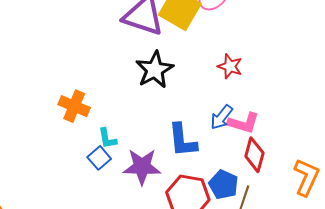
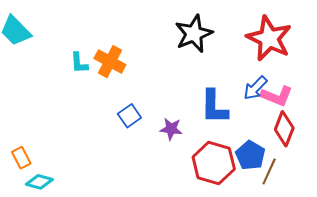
red star: (230, 66) -> (269, 38), size x1.8
cyan L-shape: (107, 139) -> (79, 63), moved
purple star: (142, 167) -> (171, 129), size x0.6

